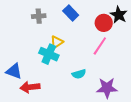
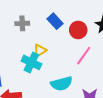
red circle: (104, 23) -> (78, 30), moved
cyan semicircle: (79, 74) -> (61, 84), size x1.5

